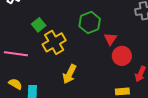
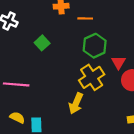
green square: (39, 25) -> (42, 43), moved
yellow cross: (54, 42) -> (92, 77), moved

